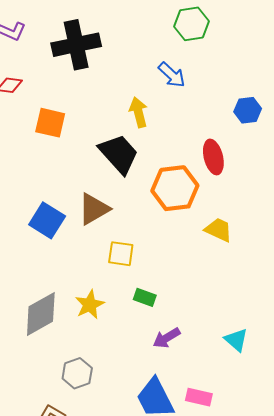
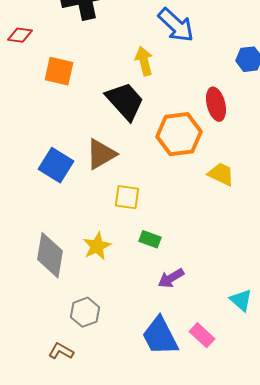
blue arrow: (172, 75) -> (176, 25), size x1.4
gray diamond: (41, 314) -> (50, 255), turned -51
cyan triangle: (236, 340) -> (241, 300), moved
pink rectangle: (199, 397) -> (202, 335), turned 30

